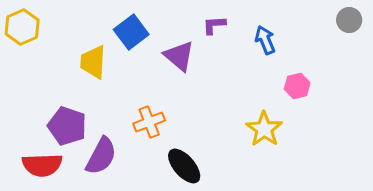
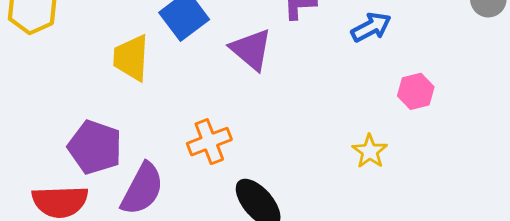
blue arrow: (265, 40) -> (371, 27), turned 84
yellow star: (264, 129) -> (370, 151), size x0.7

